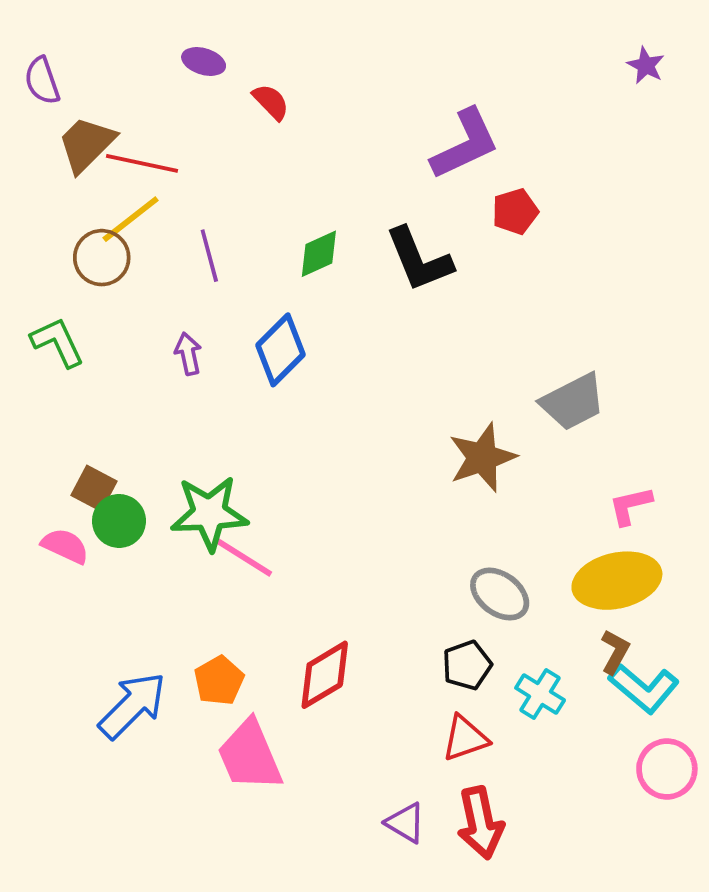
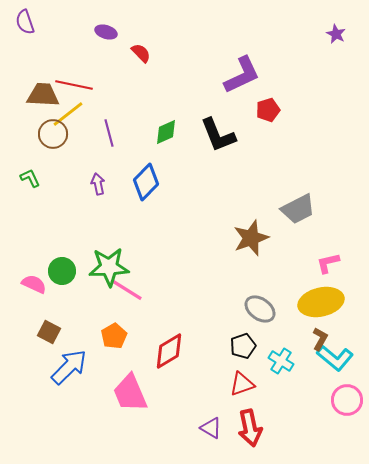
purple semicircle: (42, 81) -> (25, 22), moved
brown trapezoid: (86, 144) -> (43, 95), moved, turned 48
green L-shape: (57, 342) -> (30, 178), size x0.7
brown square: (94, 488) -> (49, 332), moved
orange pentagon: (219, 681) -> (114, 336), moved

